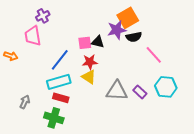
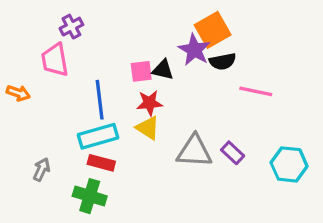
purple star: (117, 30) -> (194, 50), turned -30
pink line: (154, 55) -> (256, 91), turned -36
blue line: (60, 60) -> (100, 100), turned -45
cyan hexagon: (166, 87) -> (289, 164), moved

